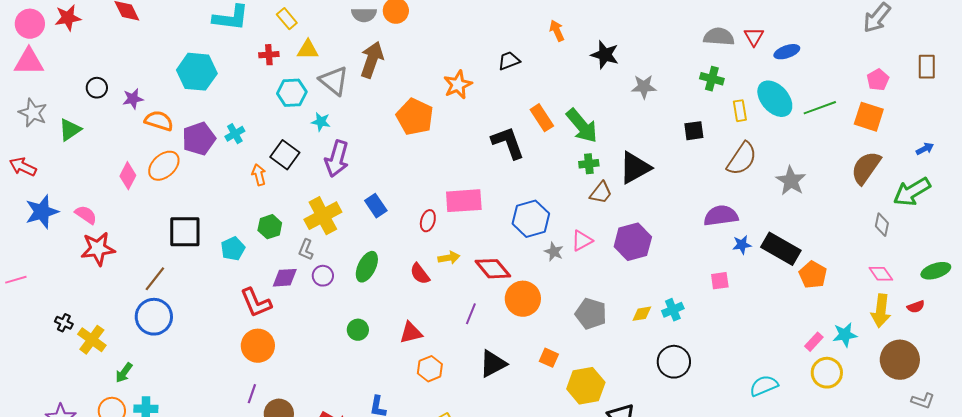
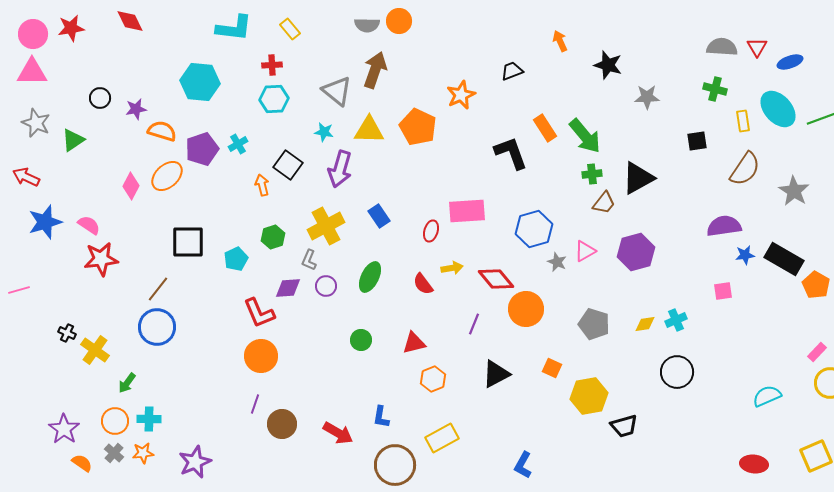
yellow triangle: (308, 50) -> (369, 130), moved, size x1.4
cyan hexagon: (292, 93) -> (274, 99), moved

